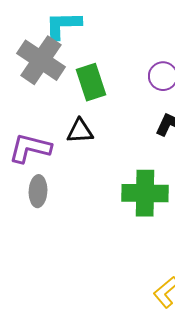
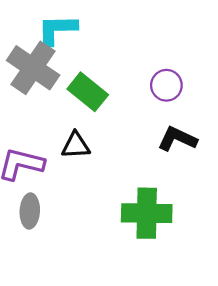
green rectangle: (91, 82) -> (88, 92), turned -33

